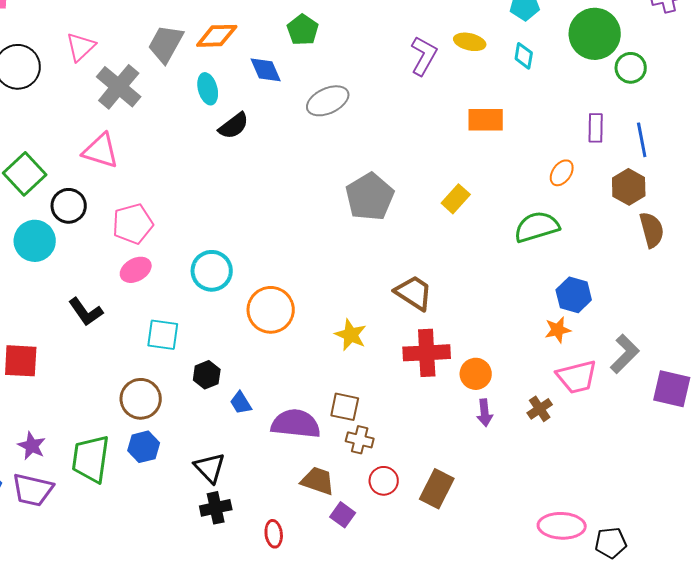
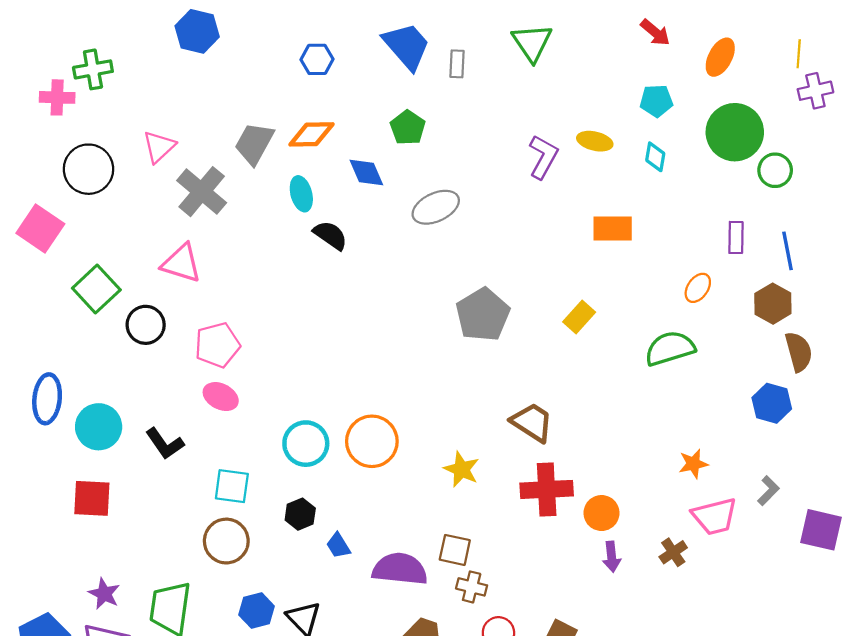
black semicircle: (234, 126) -> (330, 235), turned -108
cyan circle: (35, 241) -> (99, 427), moved
pink ellipse: (136, 270) -> (221, 397), turned 56
cyan circle: (212, 271) -> (306, 444), moved
blue hexagon: (574, 295) -> (772, 403), moved
cyan square: (163, 335) -> (232, 486), moved
gray L-shape: (625, 354) -> (768, 491), size x0.7
blue hexagon: (144, 447) -> (257, 610), moved

